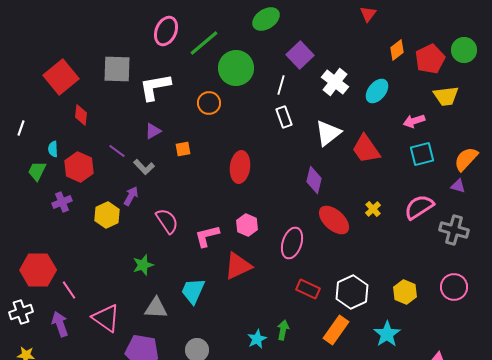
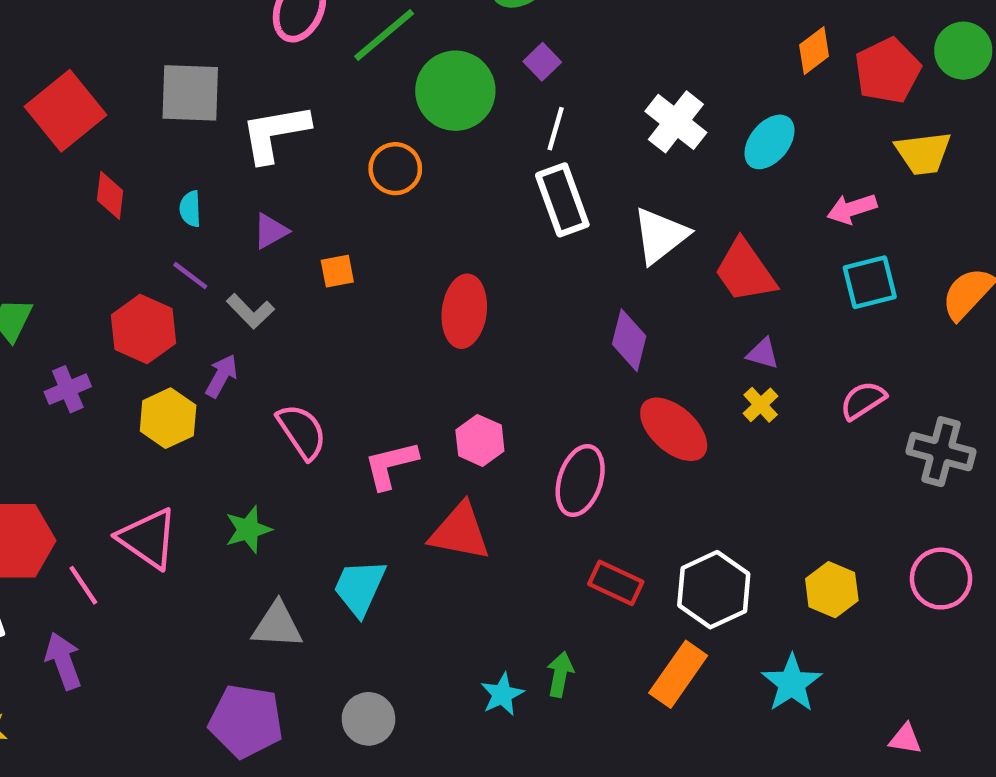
purple square: (300, 55) -> (542, 62), moved, size x0.6
white rectangle: (284, 117) -> (562, 200), size x1.4
cyan semicircle: (53, 149) -> (190, 209), moved
red hexagon: (79, 167) -> (144, 329), moved
purple triangle: (458, 186) -> (763, 354), moved
pink semicircle: (419, 207) -> (863, 400), size x0.7
red triangle: (238, 266) -> (460, 532), turned 36
pink triangle: (106, 318) -> (148, 538), moved

